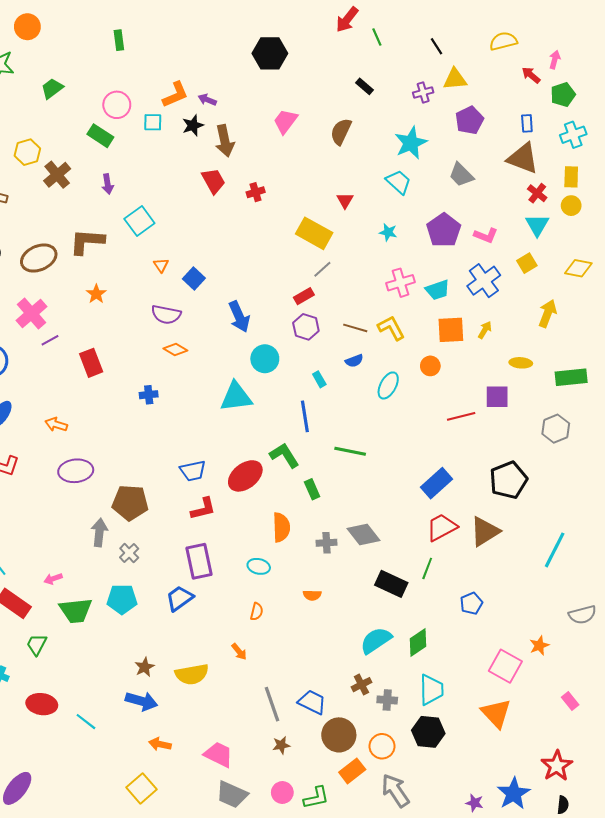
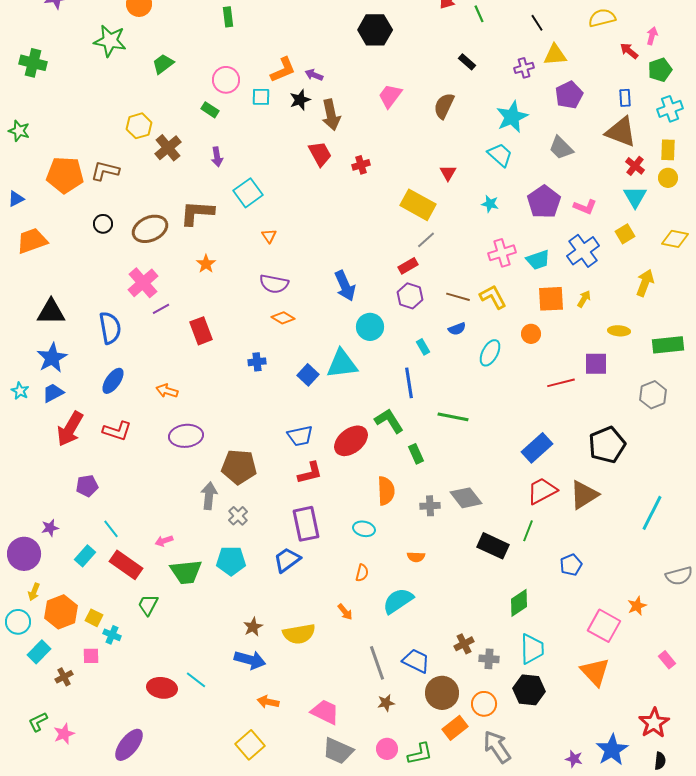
green rectangle: (100, 136) -> (210, 110), size x0.7
blue square: (194, 279) -> (308, 375), moved
cyan semicircle: (376, 640) -> (398, 601), moved
red ellipse: (42, 704) -> (162, 688), moved

